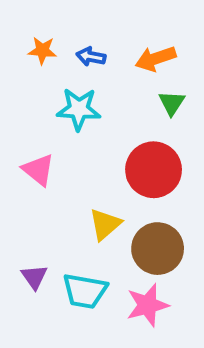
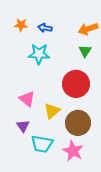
orange arrow: (156, 59) -> (88, 29), moved
pink triangle: (38, 170) -> (27, 99), moved
purple triangle: (34, 277) -> (23, 126), moved
pink star: (147, 305) -> (73, 151), turned -30

